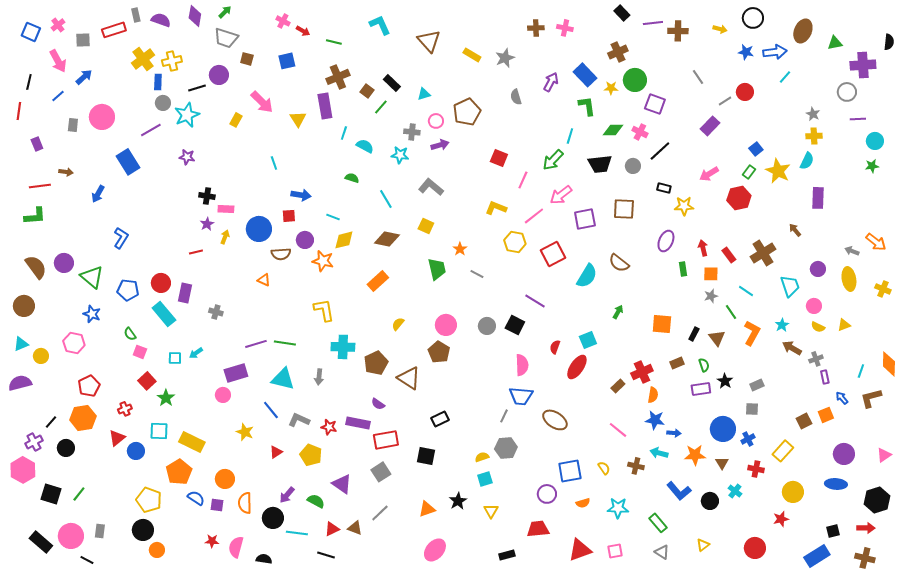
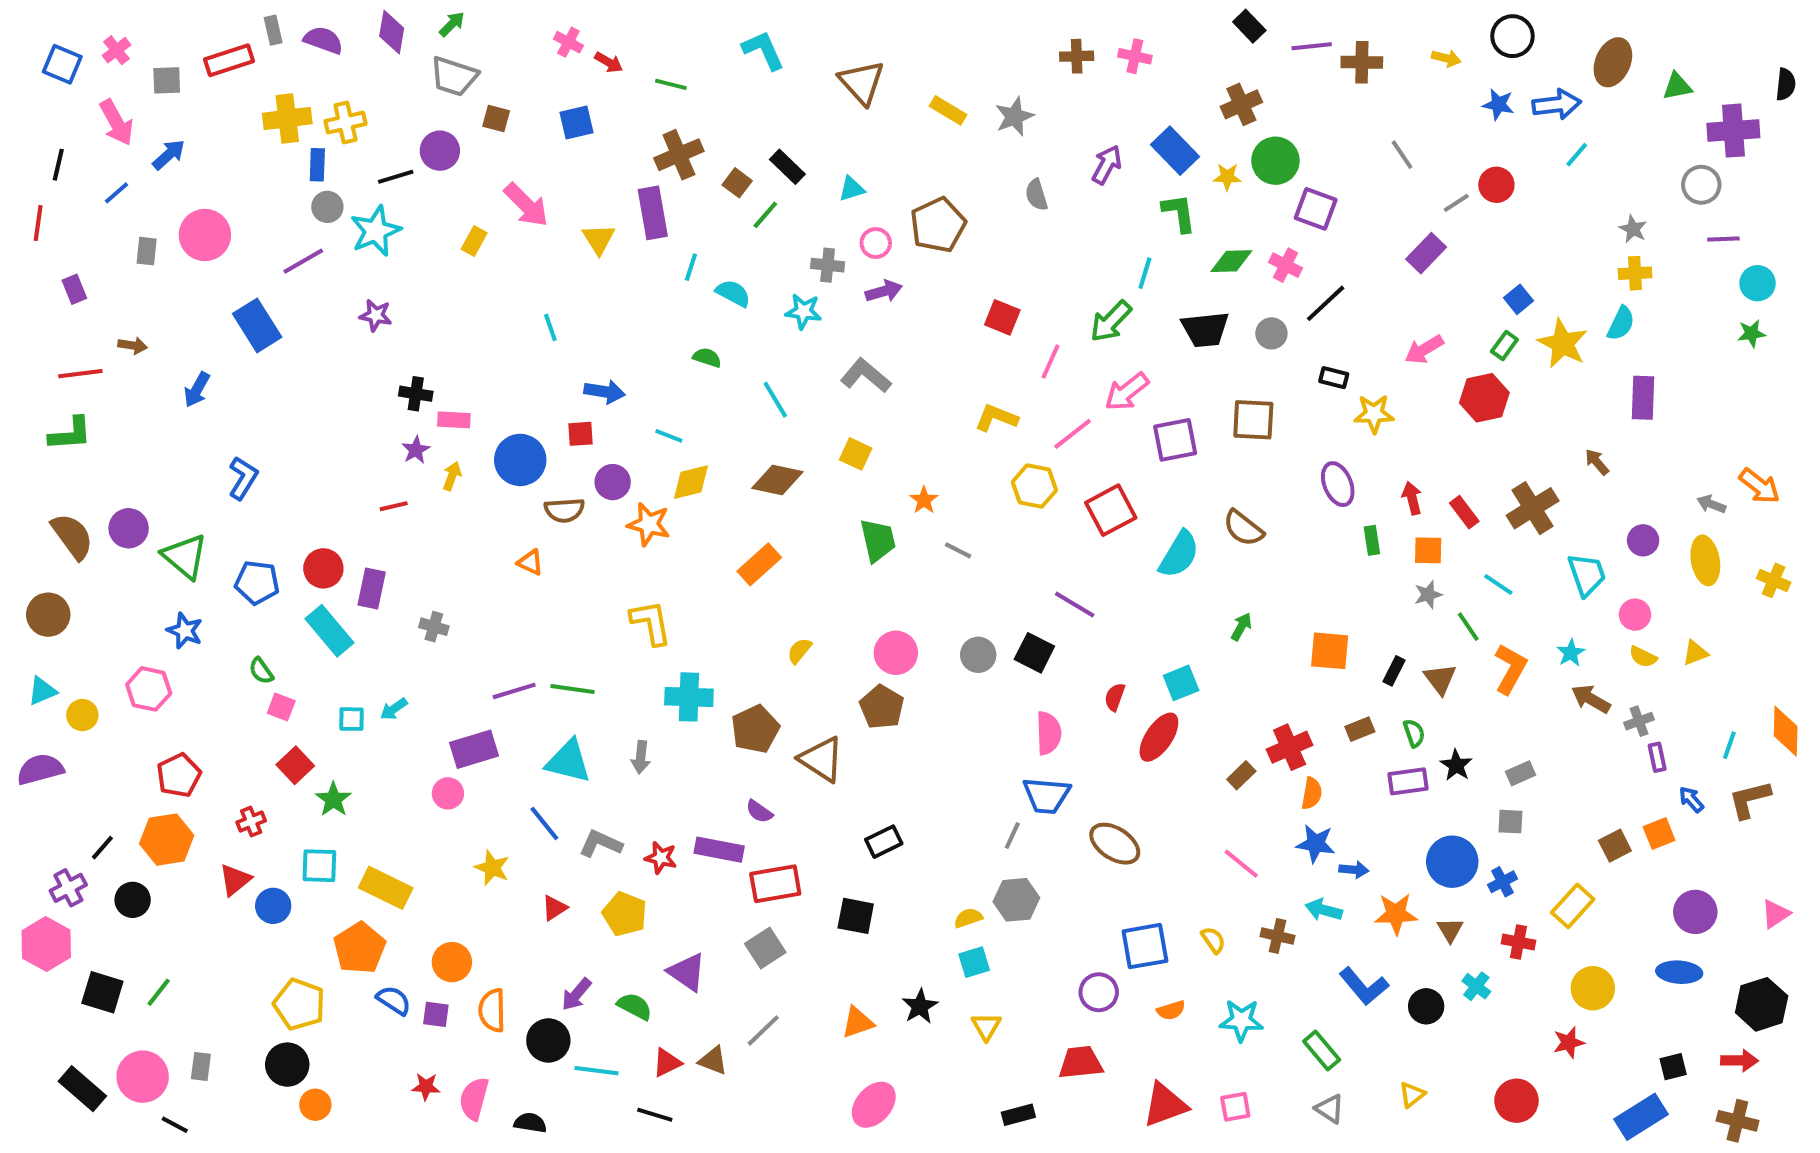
yellow cross: (143, 59) -> (287, 118), turned 30
purple ellipse: (666, 241) -> (1338, 484), turned -45

